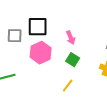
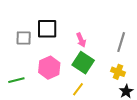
pink hexagon: (41, 53) -> (49, 68), moved
green square: (73, 60) -> (83, 63), size x1.5

